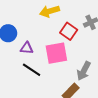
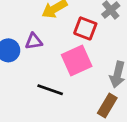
purple triangle: (27, 48) -> (34, 41), moved

